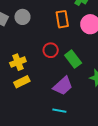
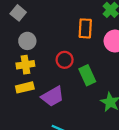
gray circle: (22, 17) -> (27, 41), moved
purple trapezoid: (63, 86) -> (53, 96), moved

